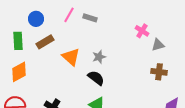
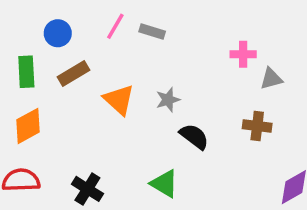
pink cross: (142, 31) -> (243, 54), turned -32
brown cross: (159, 72) -> (257, 126), moved
black semicircle: (96, 78) -> (194, 136), moved

